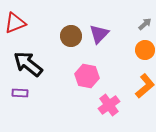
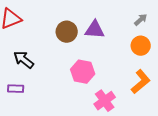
purple triangle: (99, 34) -> (95, 30), turned 50
black arrow: (28, 64) -> (24, 60), size x0.7

